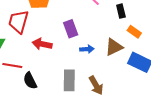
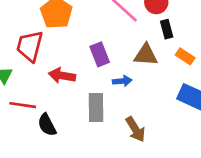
brown triangle: (114, 47) -> (146, 55), moved, turned 30
gray rectangle: (69, 80) -> (96, 107), moved

